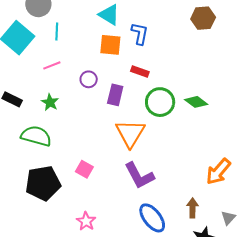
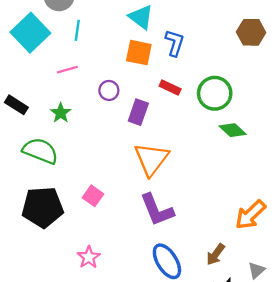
green circle: (160, 102) -> (215, 93), moved
brown arrow: (192, 208) -> (216, 254), turned -150

